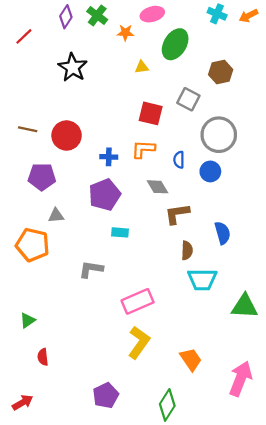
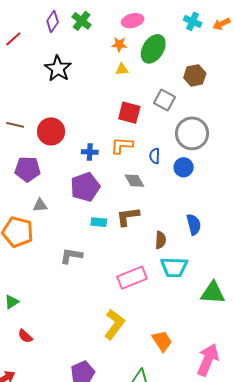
orange star: (125, 33) -> (119, 44), moved
brown L-shape: (177, 214) -> (128, 217), moved
pink rectangle: (138, 301) -> (132, 278), moved
red semicircle: (43, 357) -> (25, 336), turned -42

